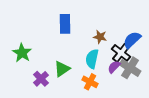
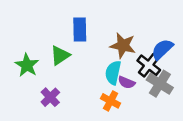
brown star: (100, 37) -> (123, 46), size x1.5
purple semicircle: (114, 67) -> (127, 82), moved, turned -112
green triangle: (62, 69) -> (60, 55), moved

